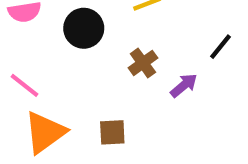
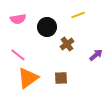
brown cross: (143, 63) -> (67, 44), moved

